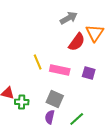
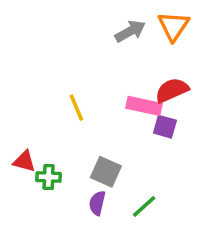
orange triangle: (95, 33) -> (174, 26), moved
red semicircle: (77, 42) -> (172, 90), moved, turned -150
pink rectangle: (60, 70) -> (144, 106), moved

